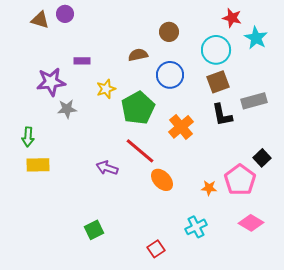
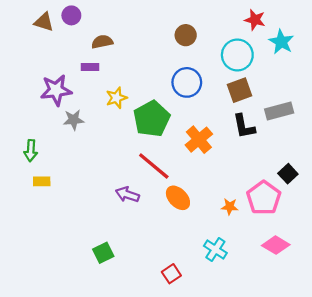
brown semicircle: (138, 55) -> (102, 42), moved
yellow rectangle: (38, 165) -> (42, 181), size x0.7
purple arrow: (107, 168) -> (127, 195), moved
cyan cross: (196, 227) -> (215, 249), turned -30

